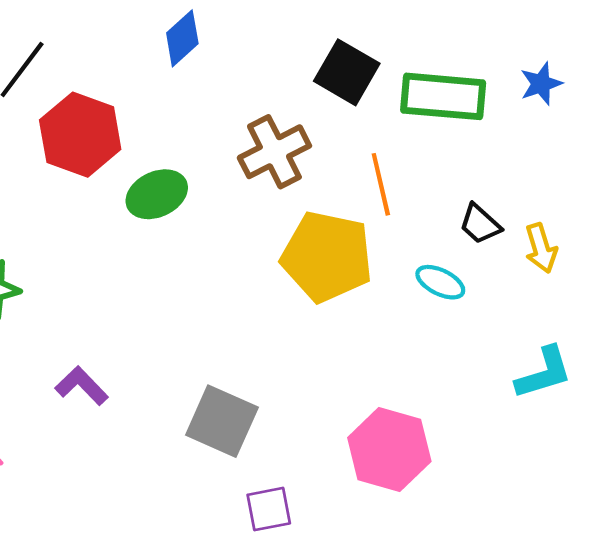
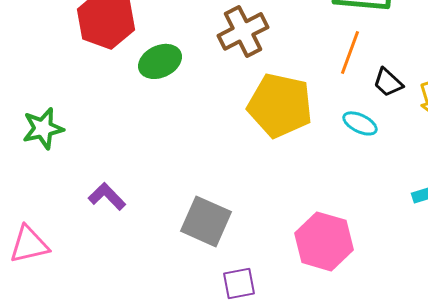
orange line: (381, 184) -> (350, 52), moved, turned 33

